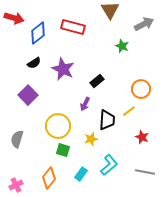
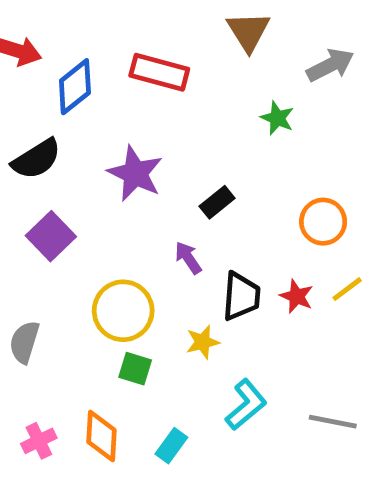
black semicircle: (34, 63) -> (36, 159), moved, size x1.5
purple arrow: (85, 104) -> (188, 258), turned 120
yellow line: (129, 111) -> (347, 289), moved
red star: (142, 137) -> (297, 296), moved
cyan rectangle: (81, 174) -> (171, 446), moved
orange diamond: (49, 178) -> (101, 436), turned -35
pink cross: (16, 185) -> (39, 441), moved

